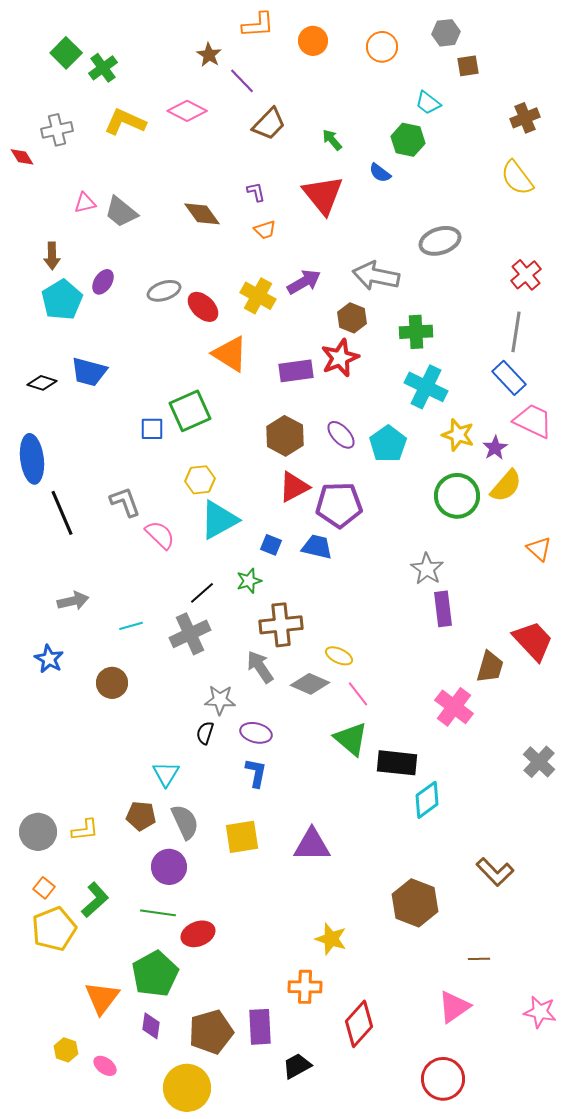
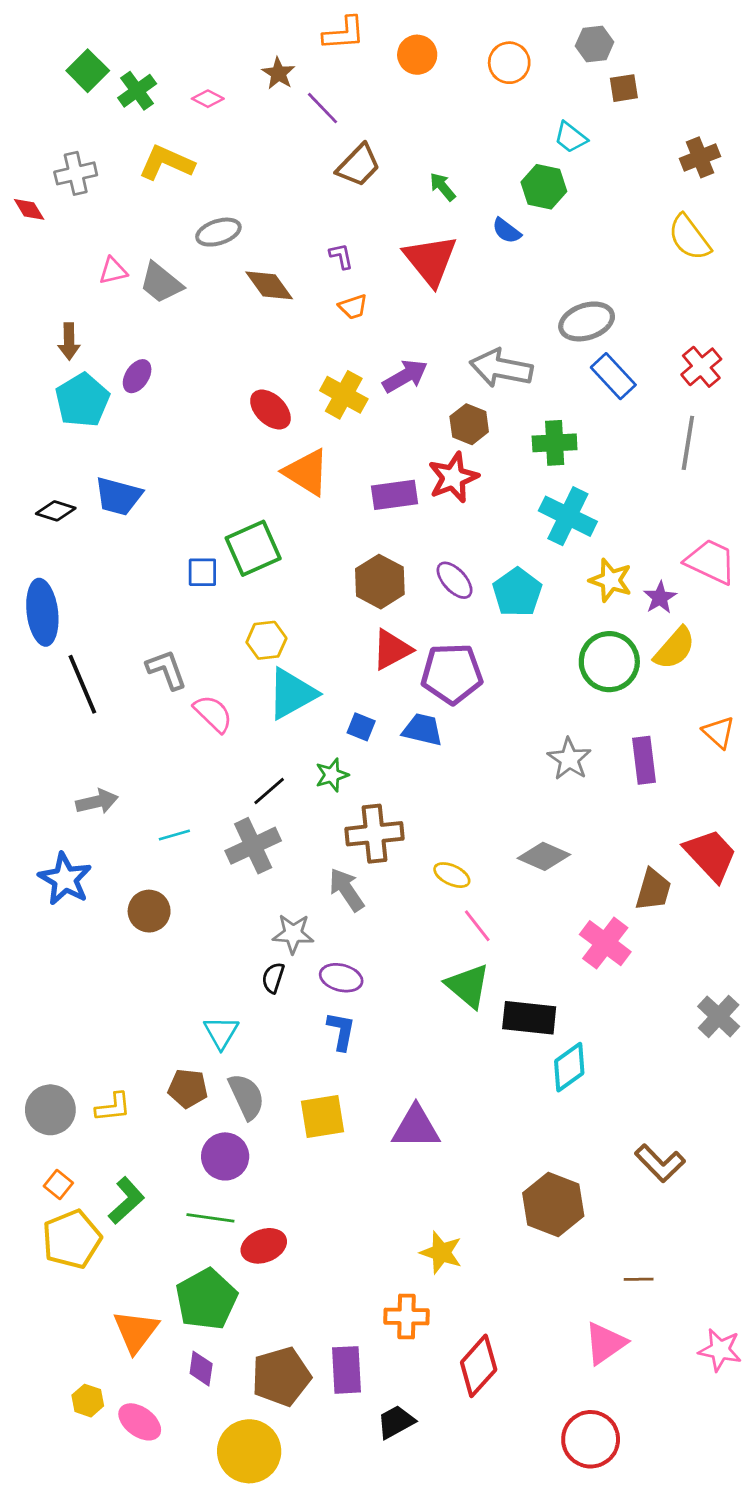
pink diamond: (187, 111) -> (208, 99), moved, size x0.6
gray ellipse: (164, 291) -> (218, 232), moved
blue rectangle: (509, 378) -> (613, 376), moved
purple rectangle: (443, 609) -> (644, 760), moved
blue star: (49, 659) -> (65, 879), size x1.4
gray diamond: (310, 684) -> (544, 856), moved
pink ellipse: (105, 1066) -> (140, 1422), size x1.4

